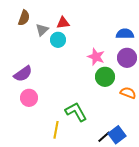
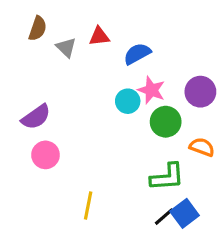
gray triangle: (42, 30) -> (66, 47), turned -32
blue semicircle: (125, 34) -> (137, 54), moved, turned -30
cyan circle: (58, 40) -> (128, 101), moved
green L-shape: (76, 112) -> (167, 177), moved, turned 115

